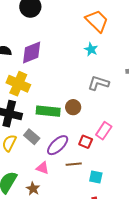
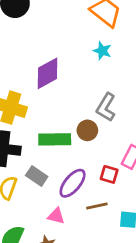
purple diamond: (32, 53) -> (47, 73), moved
gray L-shape: (99, 83) -> (106, 107), moved, turned -70

